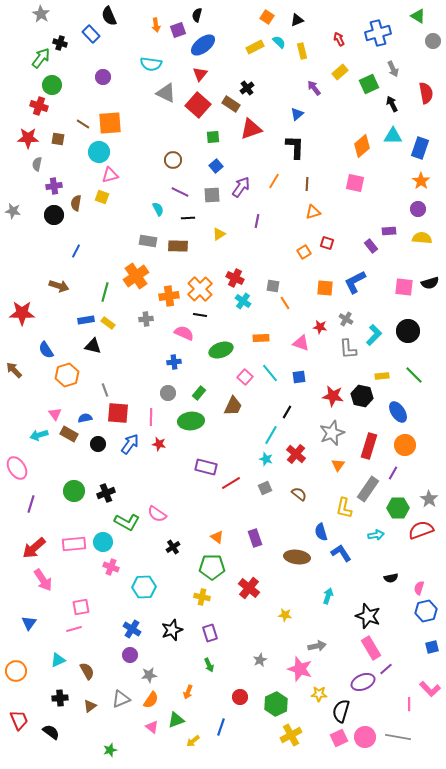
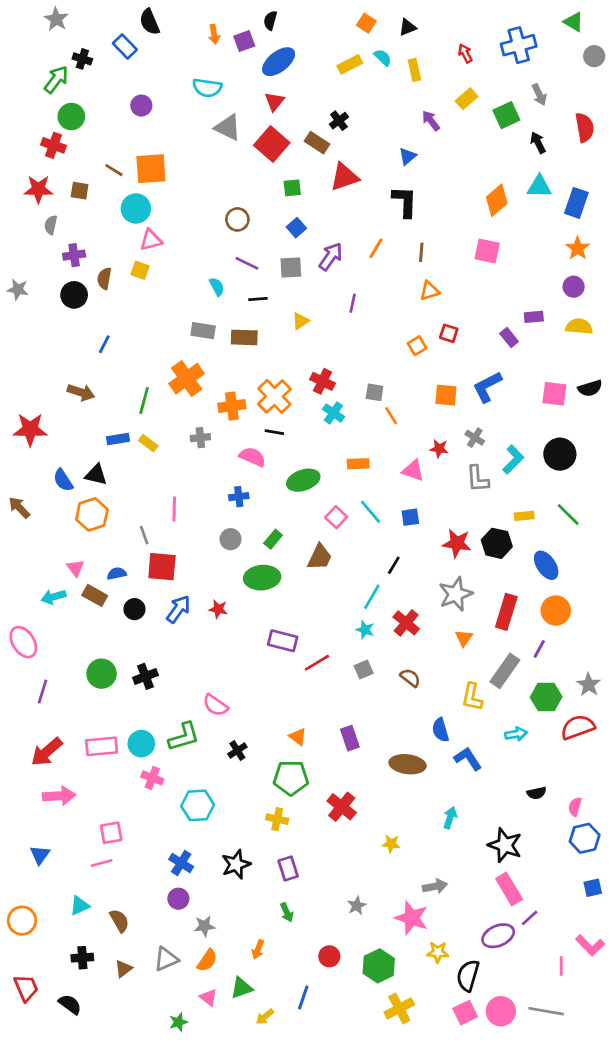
black triangle: (93, 346) -> (96, 475), moved
pink line: (151, 417) -> (174, 509), moved
green L-shape: (127, 522) -> (184, 737), moved, turned -45
pink arrow: (43, 580) -> (59, 796), turned -60
green star: (110, 750) -> (178, 1022), moved

